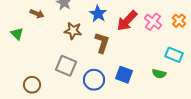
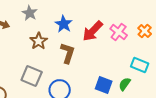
brown star: (73, 31) -> (39, 41), turned 30
green semicircle: (159, 74) -> (125, 84), turned 112
blue square: (124, 75) -> (104, 85), moved

